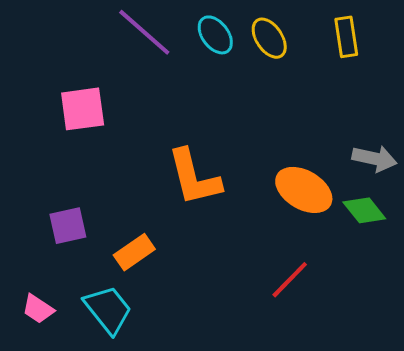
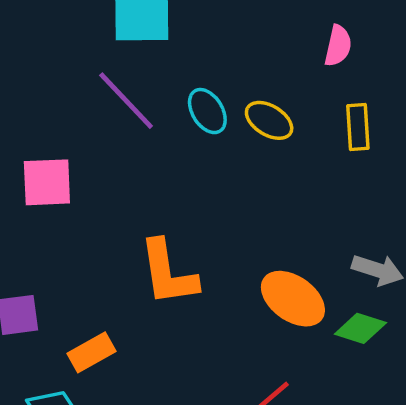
yellow ellipse: (269, 38) -> (269, 120), turned -30
green diamond: (364, 210) -> (360, 328), turned -39

